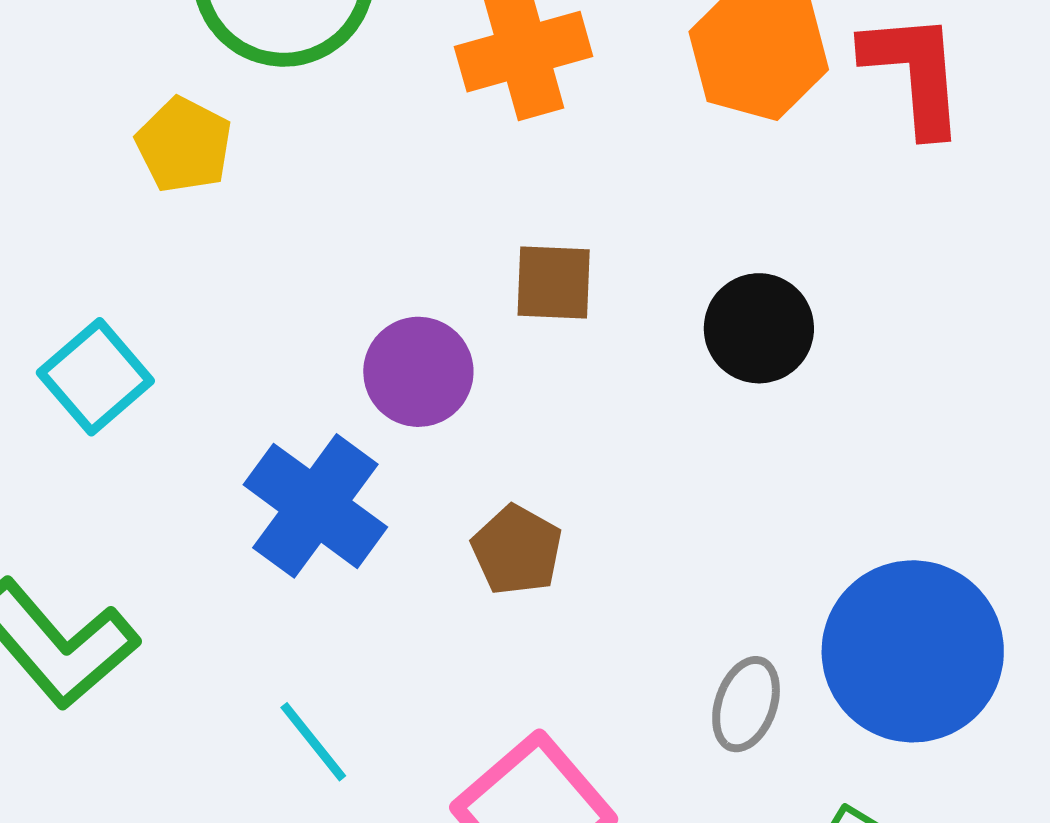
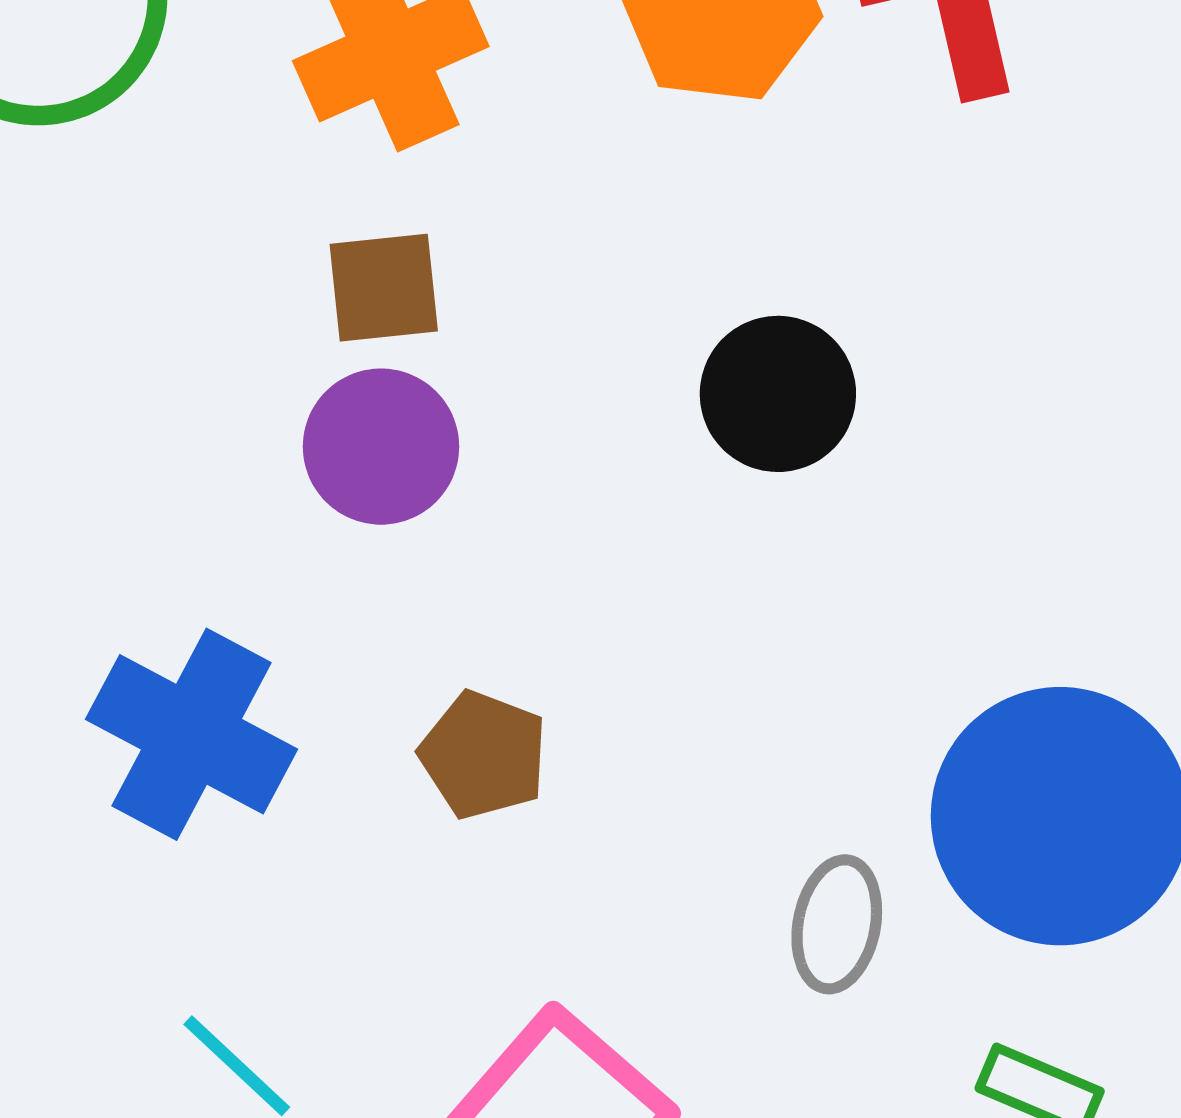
brown square: (554, 282) -> (384, 288), moved
purple circle: (418, 372) -> (381, 447), moved

